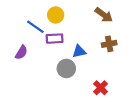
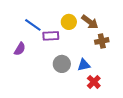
yellow circle: (56, 15) -> (69, 22), moved
brown arrow: (104, 15) -> (90, 22), moved
blue triangle: (79, 51) -> (84, 65), moved

